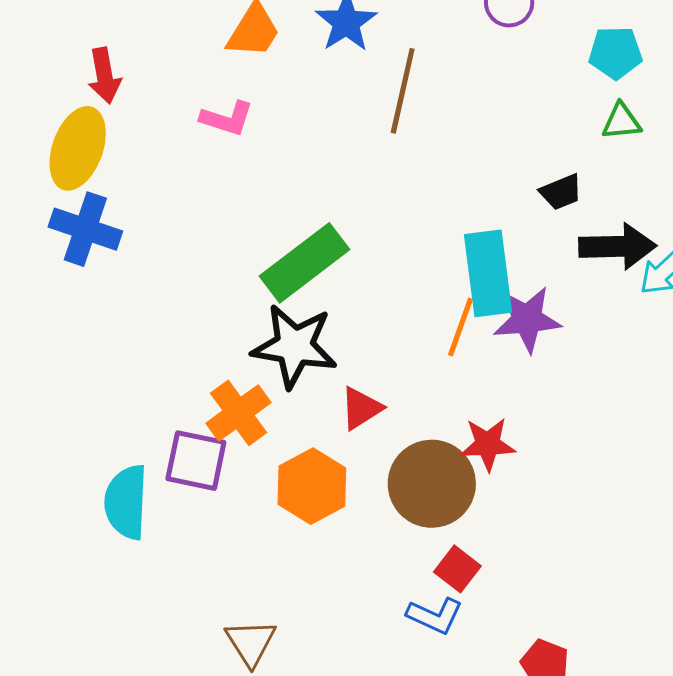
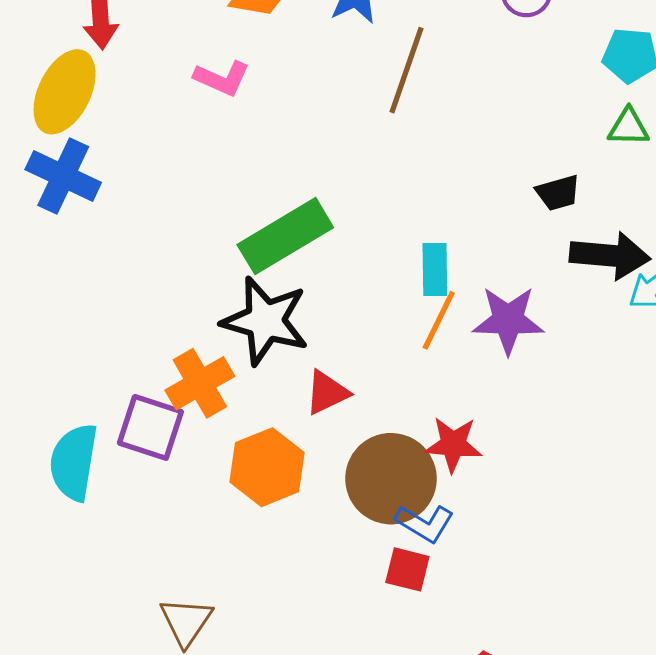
cyan rectangle: (488, 273) -> (435, 270), moved, size x0.6
red square: (457, 569) -> (407, 569), turned -30
blue L-shape: (435, 616) -> (425, 523), moved

